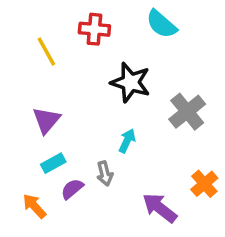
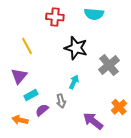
cyan semicircle: (161, 24) -> (94, 14), turned -36
yellow line: (46, 52) -> (27, 46), moved
purple triangle: (46, 120) -> (19, 76), moved
orange arrow: (34, 206) -> (20, 120), turned -35

